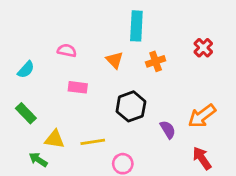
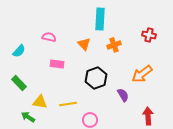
red cross: (203, 48) -> (149, 35), turned -32
orange arrow: (202, 116) -> (142, 74), moved
red arrow: (202, 158) -> (148, 116), turned 30

